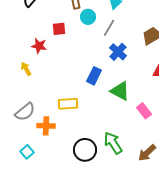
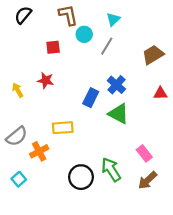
red star: (39, 46) -> (46, 80), moved
blue cross: (118, 52) -> (116, 85), moved
pink rectangle: (144, 111) -> (144, 153), moved
orange cross: (46, 126) -> (39, 151), turned -30

